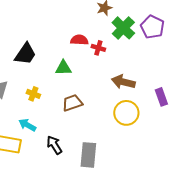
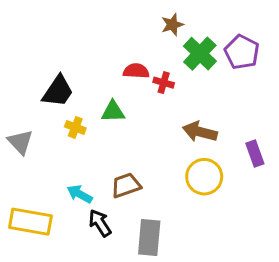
yellow cross: (33, 94) -> (75, 127), moved
brown trapezoid: (72, 103) -> (126, 185), moved
cyan arrow: (27, 125) -> (80, 194), moved

